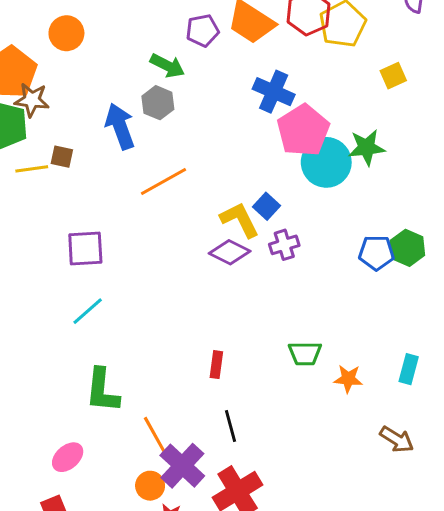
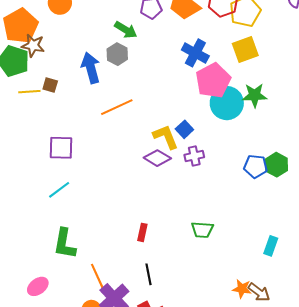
yellow square: (393, 76) -> (245, 50), moved, size x1.5
orange star: (348, 379) -> (242, 289), moved

